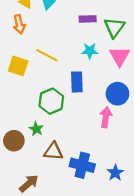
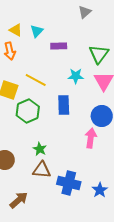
purple rectangle: (88, 19) -> (59, 46), moved
green hexagon: (51, 101) -> (28, 111), moved
green star: (36, 129) -> (40, 149), moved

